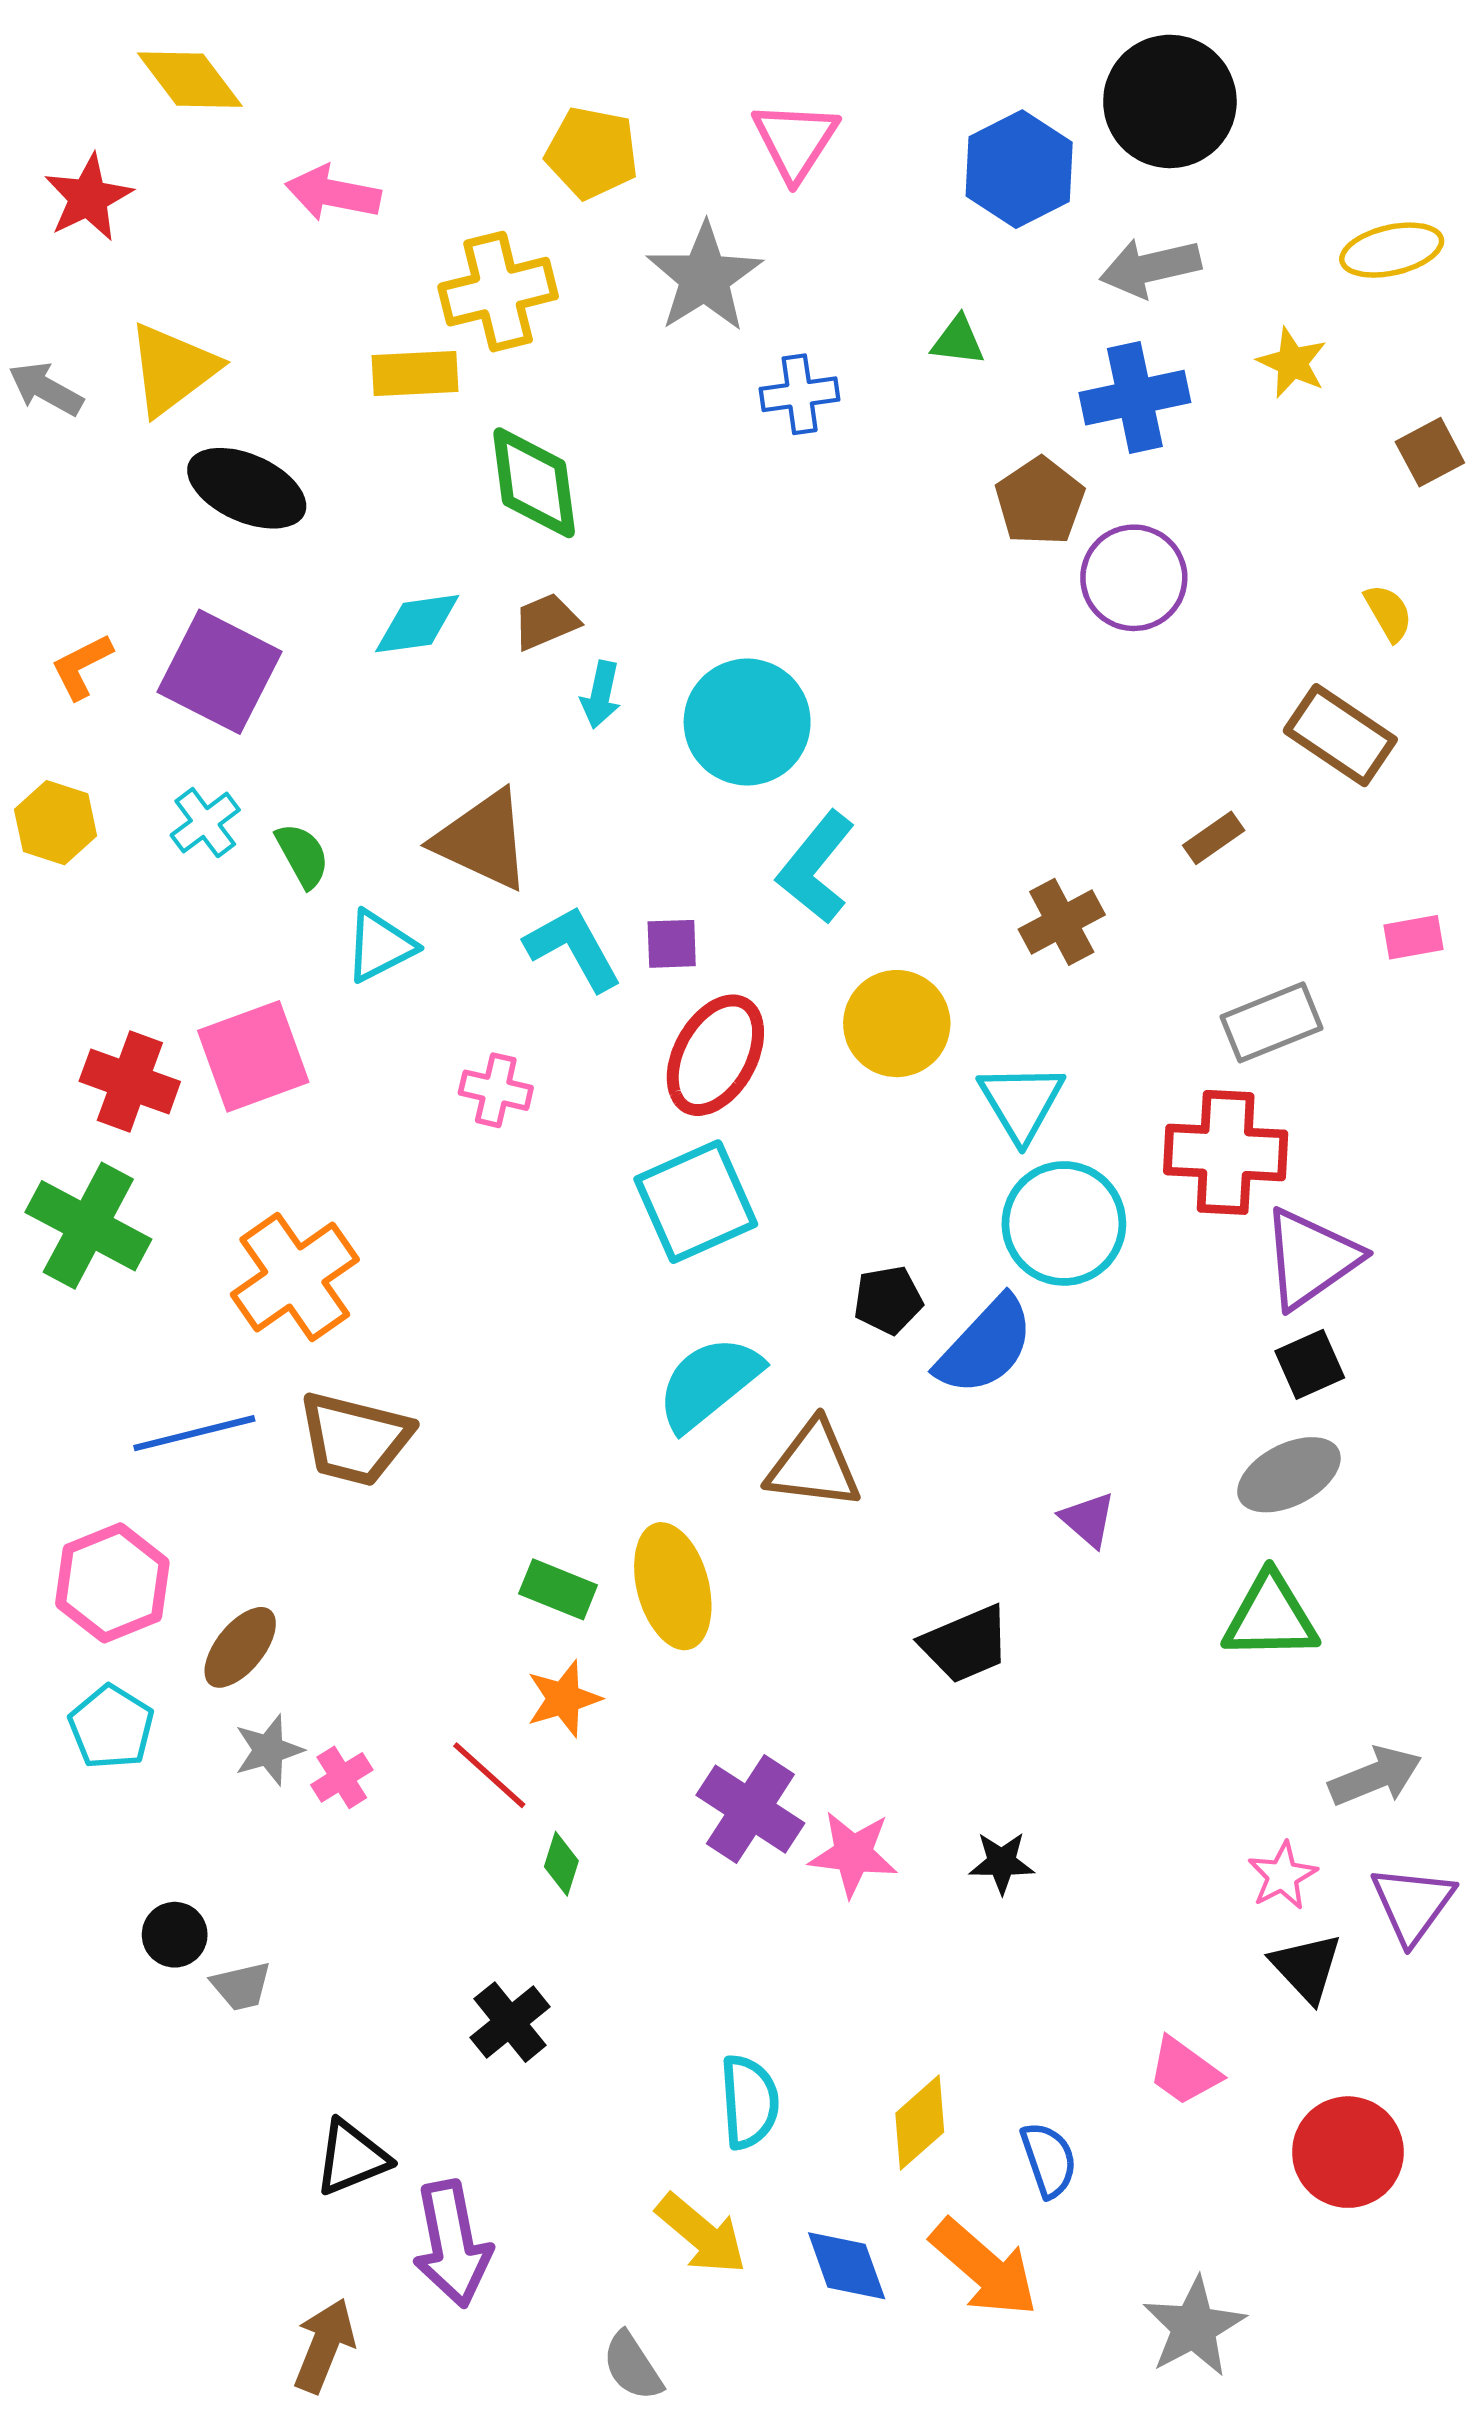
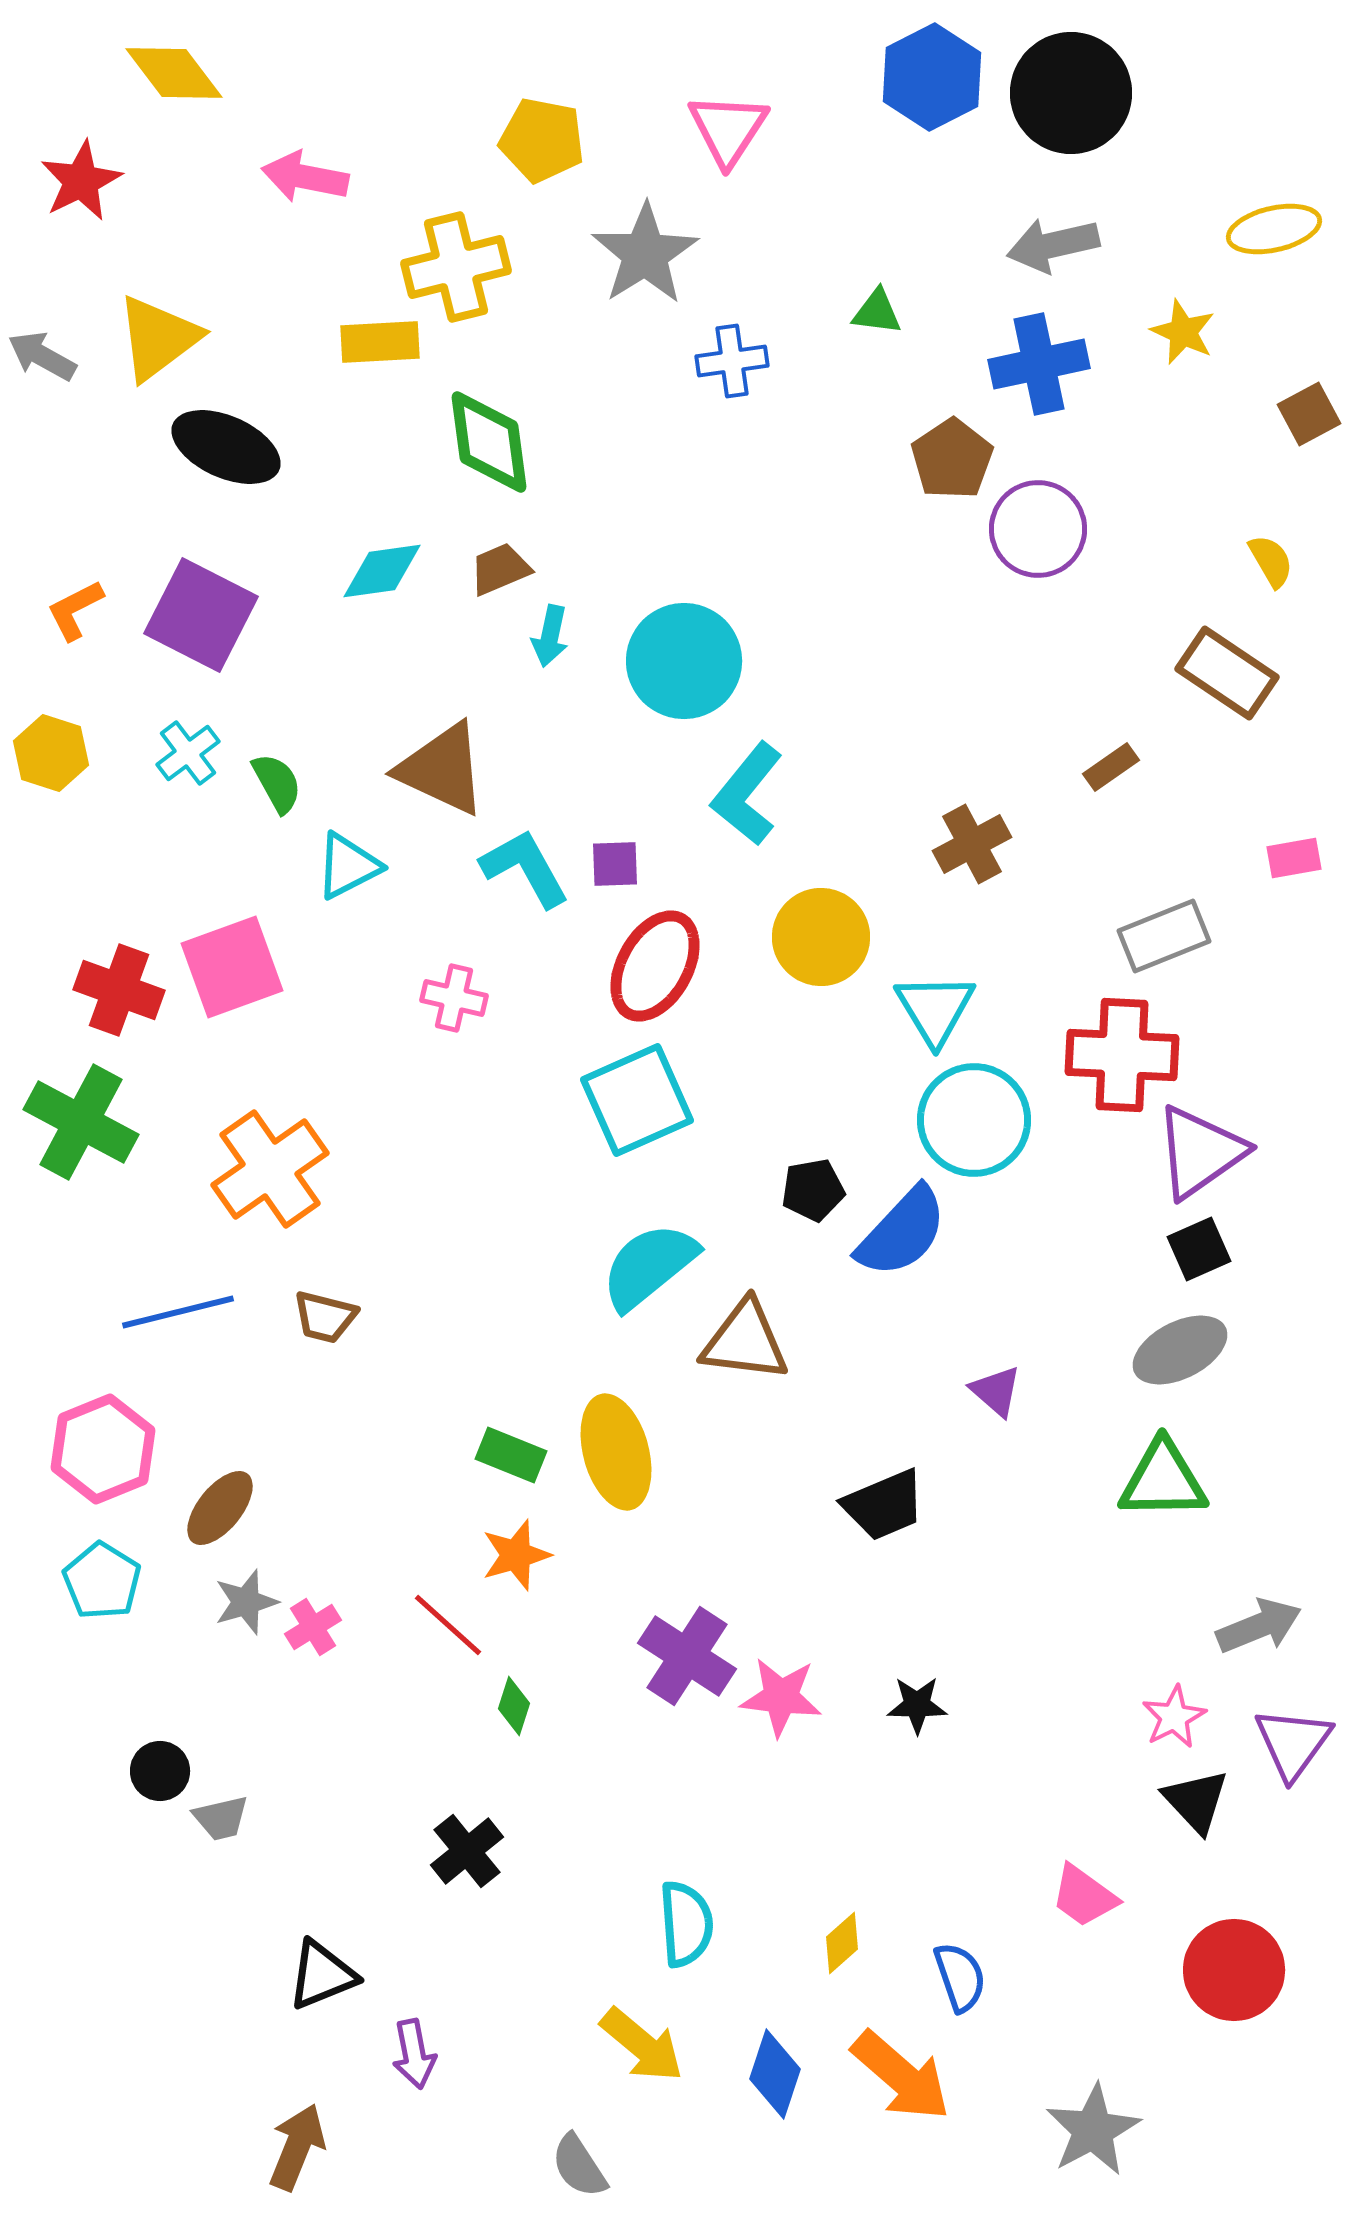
blue hexagon: (1019, 169) -> (932, 77), moved
brown trapezoid: (355, 1439) -> (325, 1317), size x0.6
yellow diamond: (920, 2123) -> (842, 1943), size x0.7
purple arrow: (452, 2244) -> (414, 2054), size x0.6
blue diamond: (847, 2266) -> (775, 2074), turned 38

